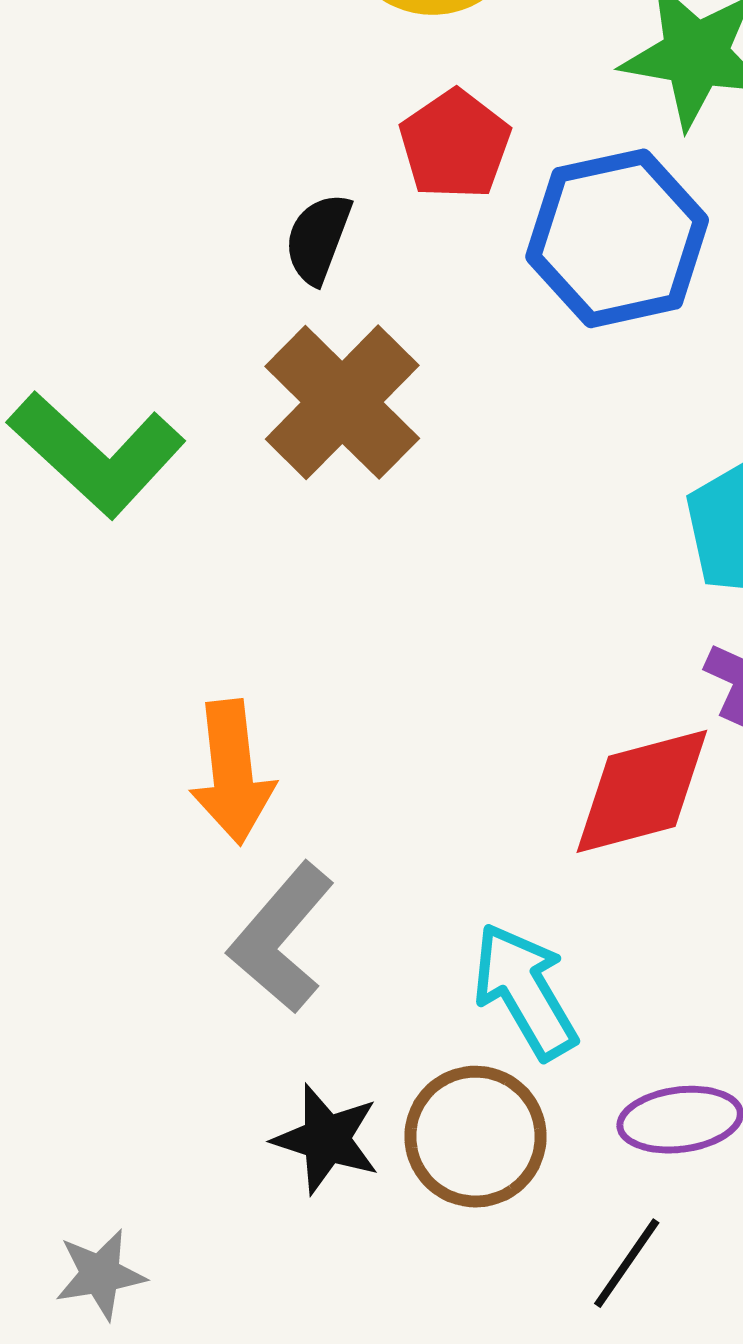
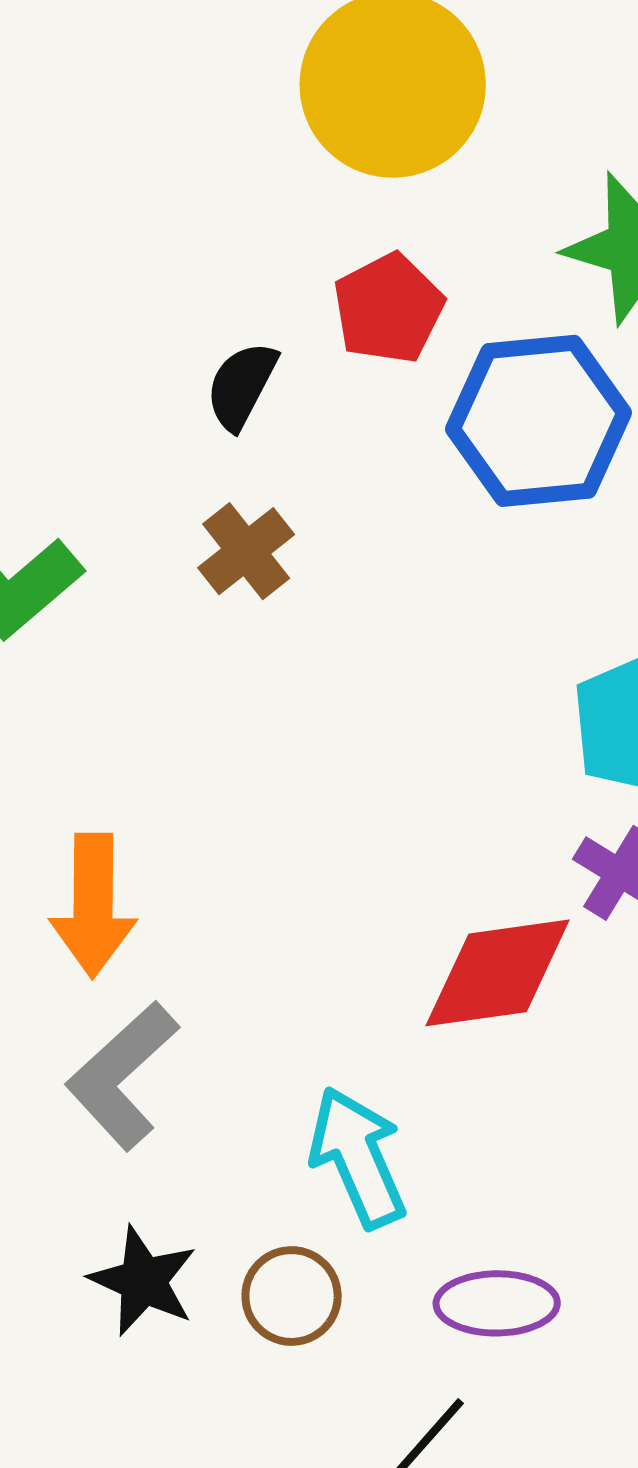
brown cross: (342, 402) -> (246, 551), size x0.6
brown circle: (475, 1137) -> (292, 1296), size x0.7

